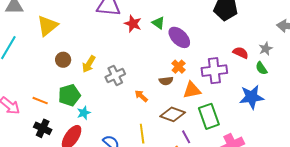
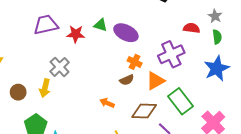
green semicircle: (261, 68) -> (217, 37), turned -136
gray cross: (115, 75) -> (60, 67), moved

